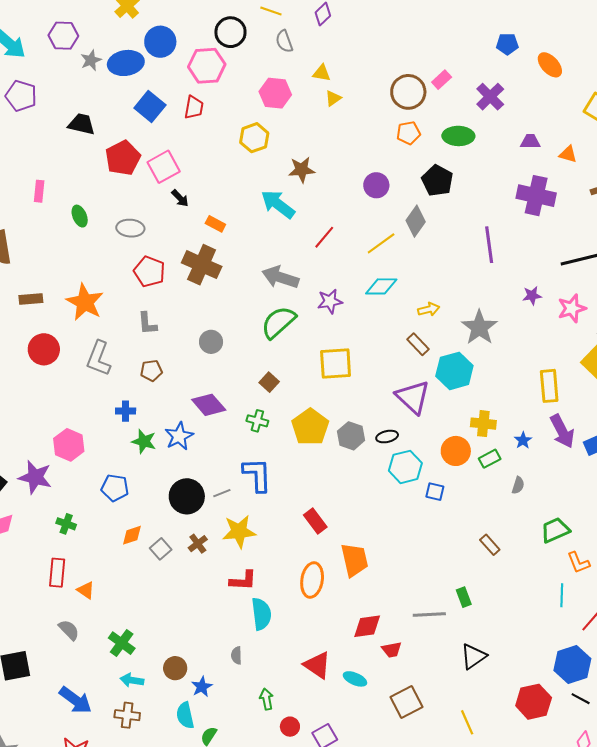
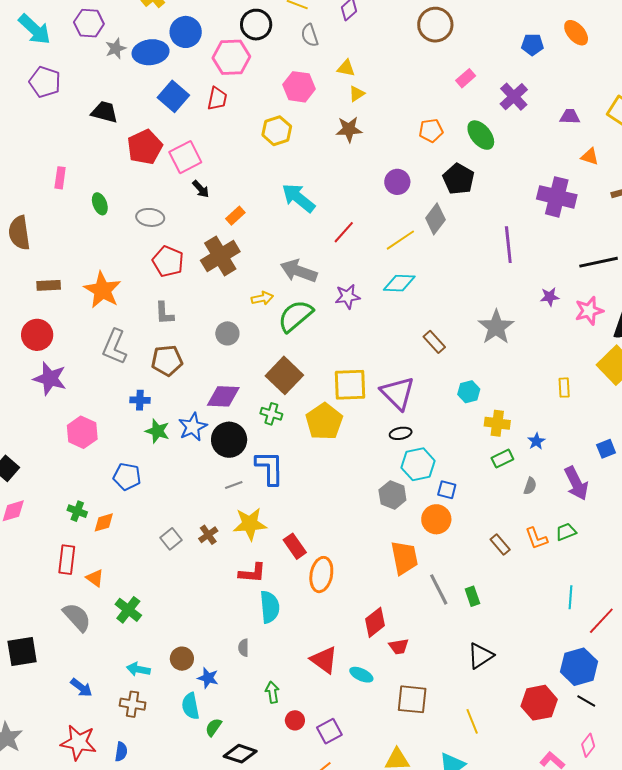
orange ellipse: (550, 65) -> (576, 33), moved
brown circle: (408, 92) -> (435, 25), moved
green ellipse: (458, 136) -> (481, 135), turned 48
purple trapezoid: (530, 141) -> (570, 117), moved
brown star: (302, 170) -> (349, 129), moved
orange rectangle: (215, 224) -> (235, 216), turned -72
brown cross: (202, 265) -> (220, 256), turned 33
yellow arrow: (429, 309) -> (262, 298), moved
red circle: (44, 349) -> (37, 335), moved
yellow square: (336, 363) -> (350, 385), moved
brown pentagon: (151, 371) -> (167, 360), size x1.4
cyan hexagon: (454, 371) -> (469, 392), moved, size x0.6
brown square: (269, 382) -> (284, 375), size x1.8
yellow rectangle: (549, 386) -> (564, 388), size x0.6
purple triangle: (413, 397) -> (398, 393), moved
purple diamond: (209, 405) -> (223, 396), turned -48
purple arrow: (562, 431) -> (576, 483), moved
gray hexagon: (351, 436) -> (392, 495), moved
orange circle: (456, 451) -> (436, 519), moved
purple star: (35, 477) -> (50, 379), moved
black circle: (187, 496) -> (229, 440), moved
red rectangle: (315, 521) -> (295, 546), moved
green trapezoid: (555, 530) -> (566, 532), size x0.7
orange diamond: (132, 535) -> (104, 522), moved
orange trapezoid: (354, 560) -> (404, 558), moved
orange L-shape: (578, 563) -> (536, 538), moved
gray line: (429, 614) -> (439, 589), moved, turned 64
red diamond: (367, 626) -> (375, 622), turned -32
gray semicircle: (69, 630) -> (77, 617), size x1.4
green cross: (122, 643) -> (128, 610), moved
blue star: (202, 687) -> (208, 678), turned -30
blue arrow: (75, 700) -> (81, 688), size x0.7
brown square: (407, 702) -> (412, 699), turned 32

